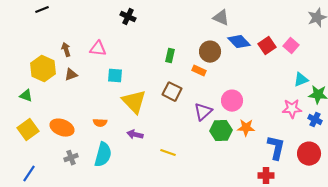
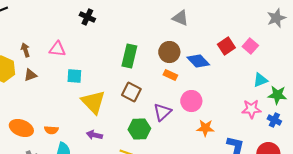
blue diamond: (239, 42) -> (198, 61), moved
green rectangle: (170, 56) -> (129, 56), size x1.6
orange rectangle: (199, 71) -> (170, 75), moved
orange semicircle: (100, 123) -> (51, 130), moved
green hexagon: (221, 131) -> (139, 129), moved

